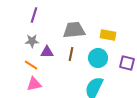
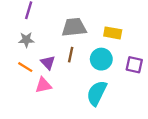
purple triangle: (47, 52) -> (48, 62), moved, turned 48
pink triangle: (34, 84) -> (43, 85), moved

